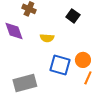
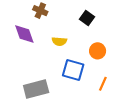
orange circle: (83, 60) -> (98, 51), moved

